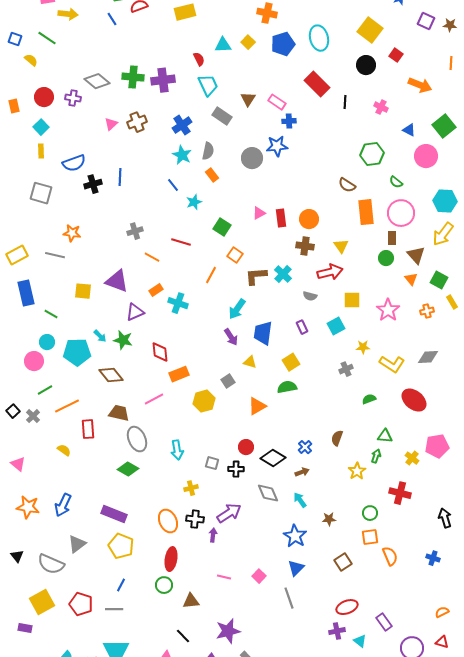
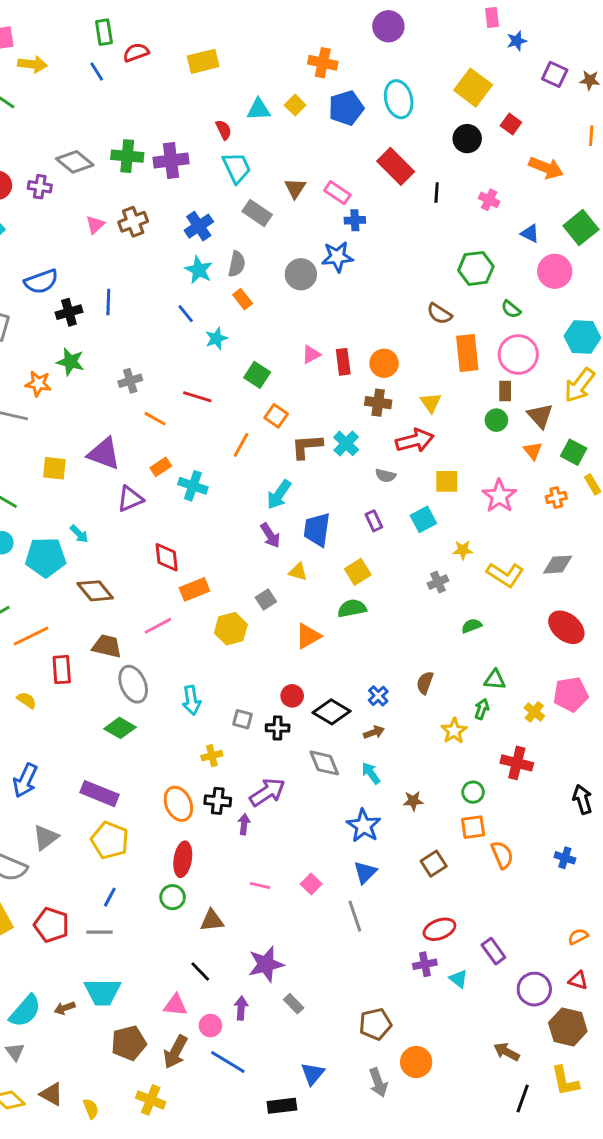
green star: (123, 340) -> (70, 362), moved
red ellipse: (414, 400) -> (566, 627), moved

